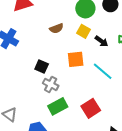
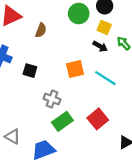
brown semicircle: (56, 28) -> (41, 30), moved, turned -40
yellow square: (83, 31) -> (104, 27), moved
black square: (42, 66) -> (30, 71), moved

